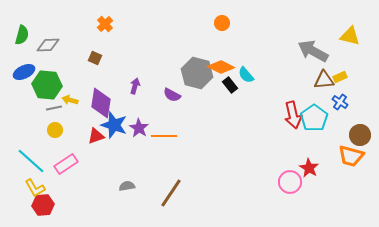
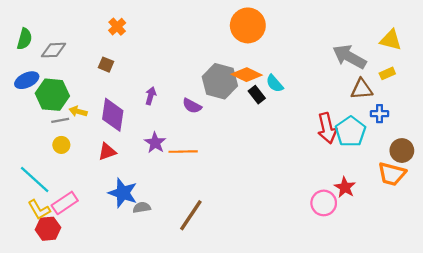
orange circle: (222, 23) -> (248, 25), size x2.0
yellow rectangle: (340, 77) -> (387, 73), moved
blue cross: (340, 102) -> (380, 114), turned -35
blue star: (114, 125) -> (123, 193), moved
pink rectangle: (66, 164) -> (65, 203), moved

